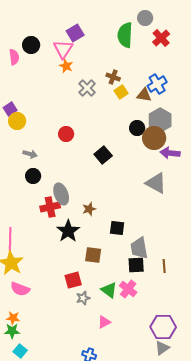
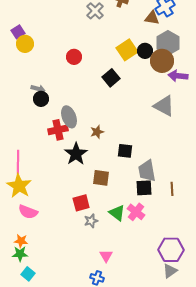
yellow square: (121, 92) -> (127, 50), moved, size x1.5
gray arrow: (30, 154) -> (38, 89), moved
pink triangle: (104, 322) -> (106, 256), moved, turned -32

